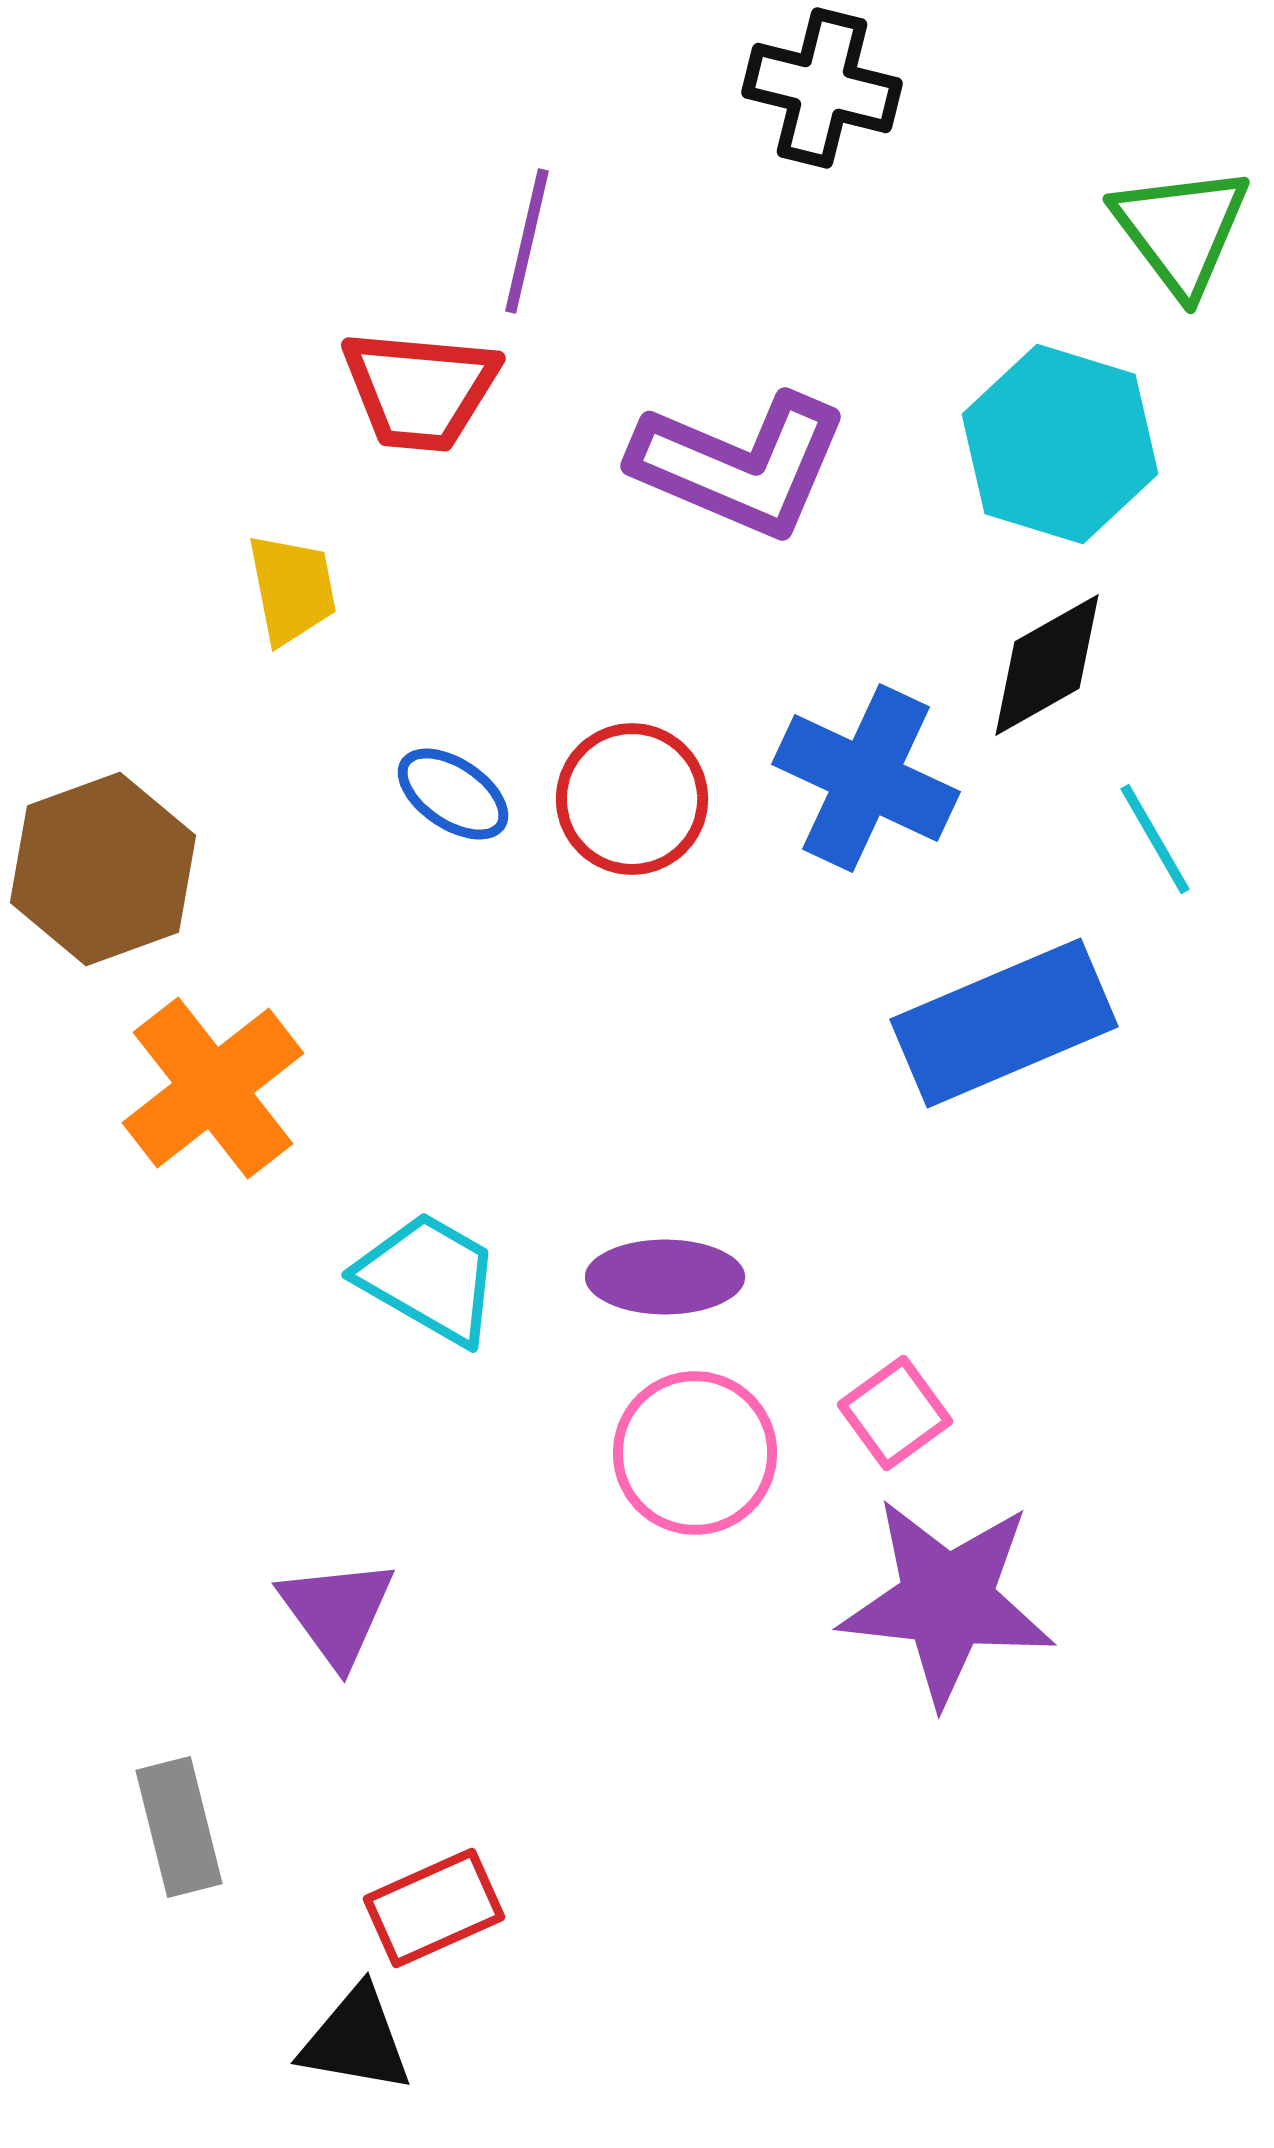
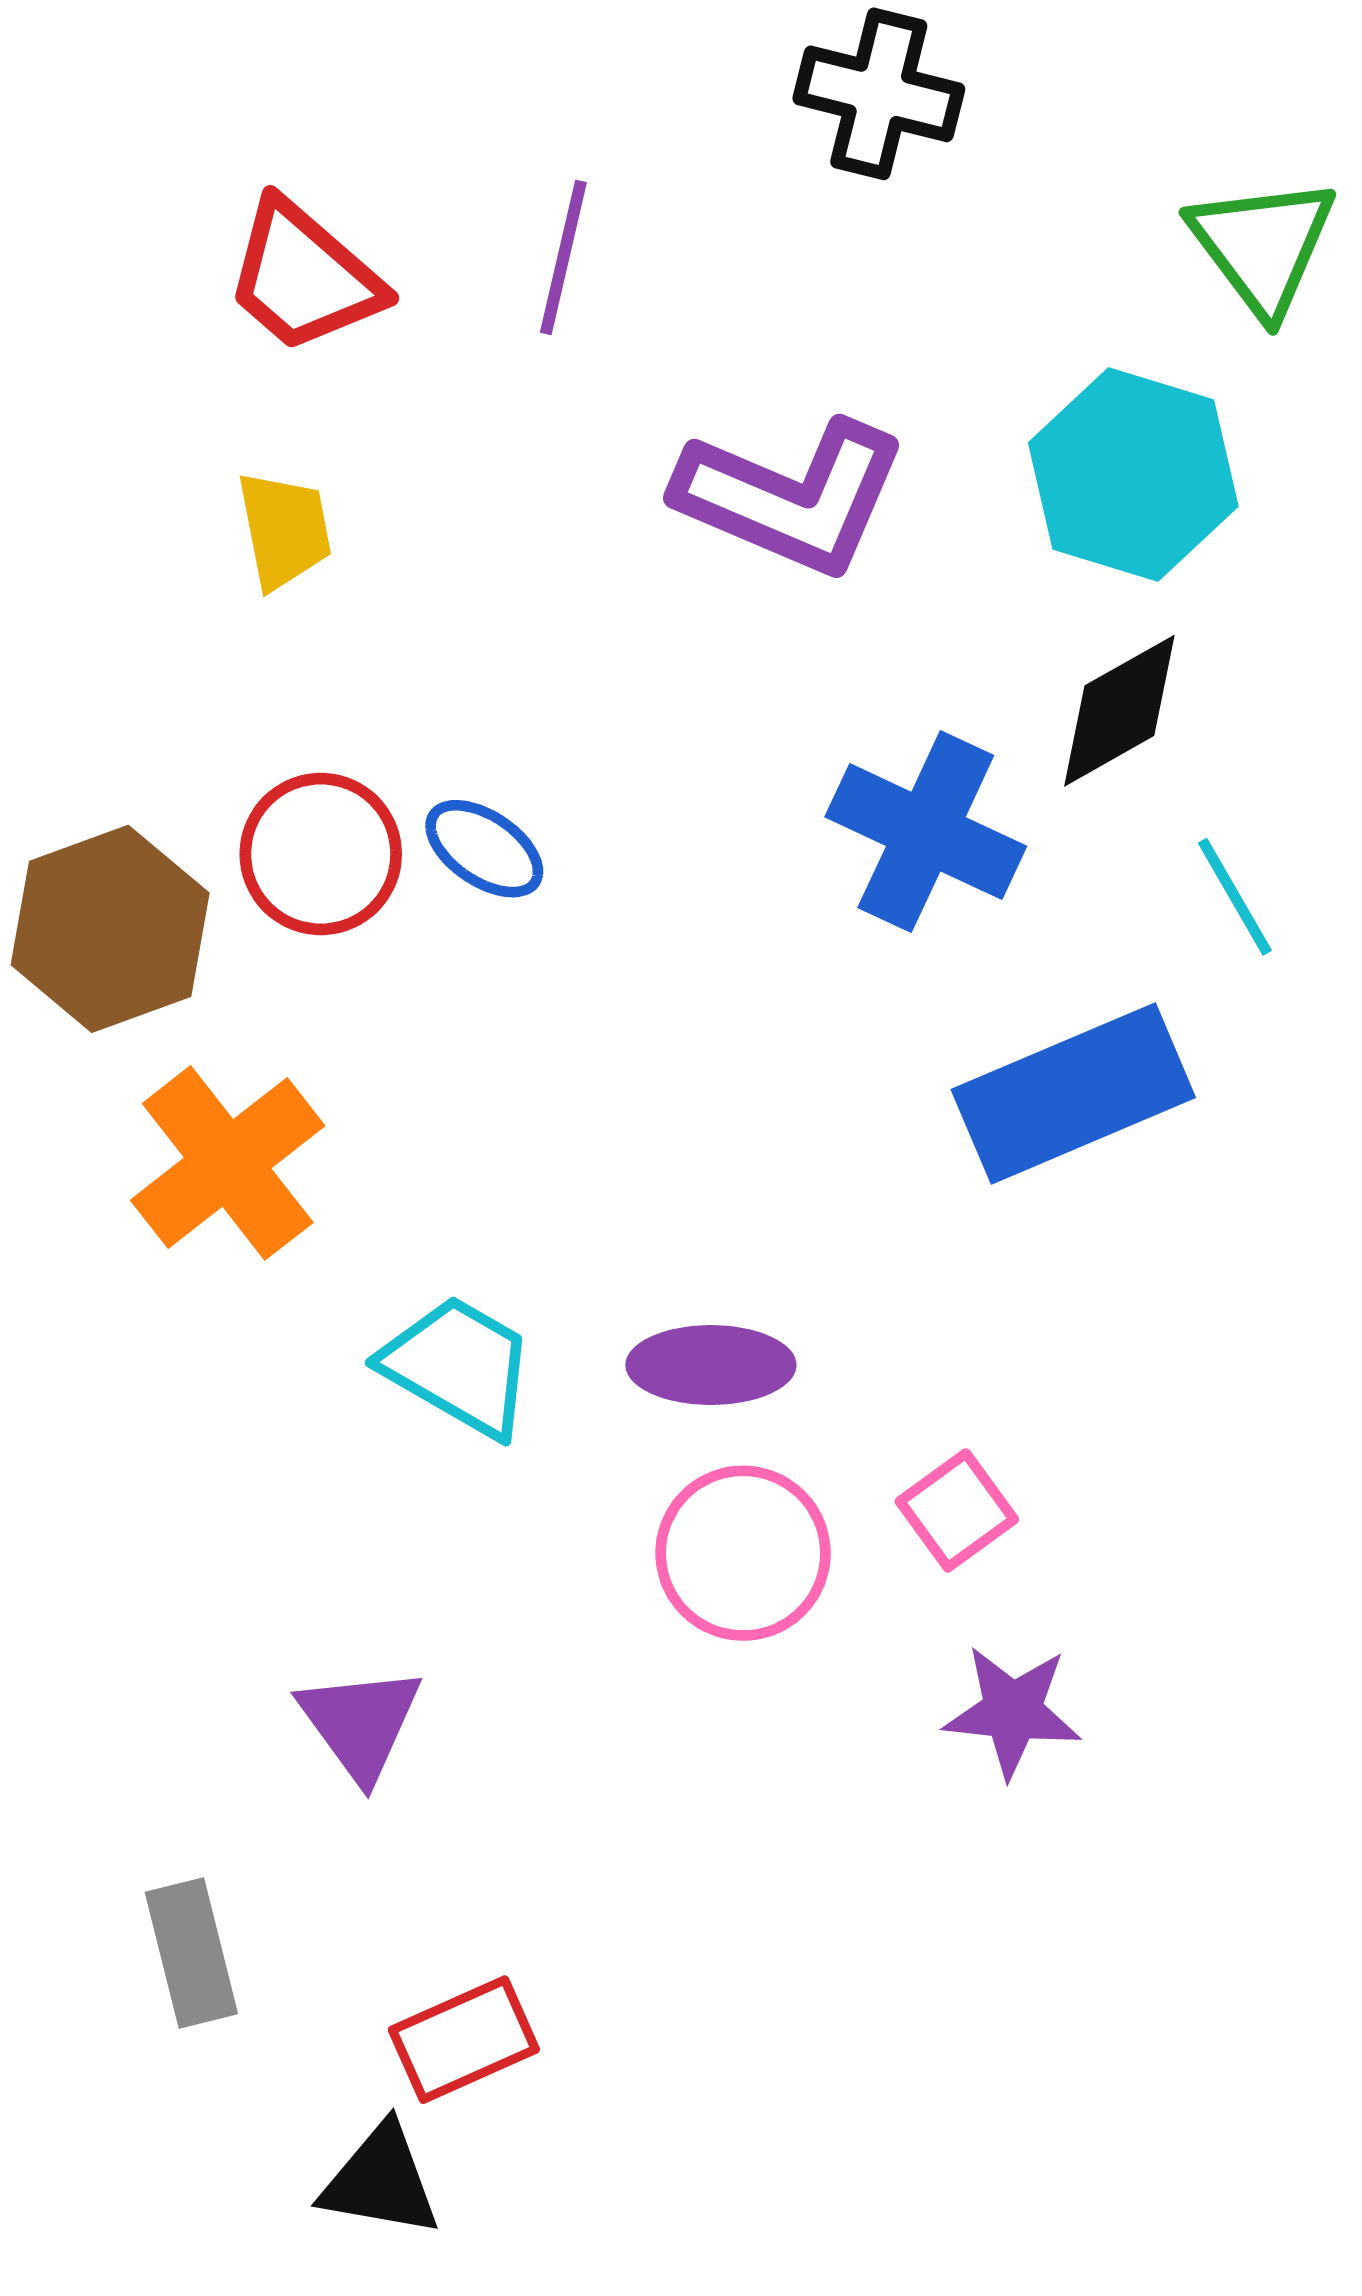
red trapezoid: (420, 390) -> (304, 277), moved, turned 36
yellow trapezoid: (292, 589) -> (284, 530), moved
red circle: (632, 799) -> (321, 854), moved
purple star: (947, 1601) -> (1012, 1711), size x0.6

